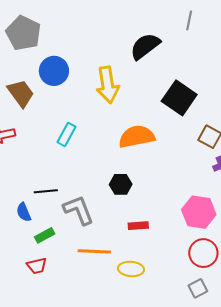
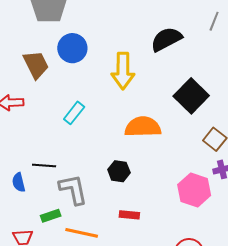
pink hexagon: (199, 212) -> (194, 190), moved
green rectangle: (45, 235) -> (51, 216), moved

